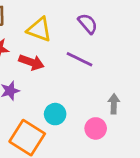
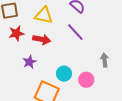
purple line: (80, 59) -> (75, 32), turned 30
pink circle: (96, 128) -> (86, 80), moved

